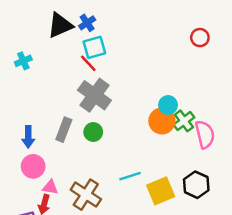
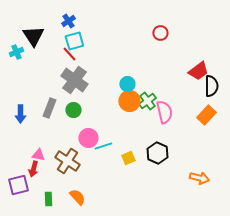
black triangle: (60, 25) -> (33, 36), moved, turned -40
cyan circle: (168, 105) -> (127, 84), moved
pink circle: (33, 166) -> (88, 138), moved
yellow square: (161, 191) -> (128, 158), size x0.6

